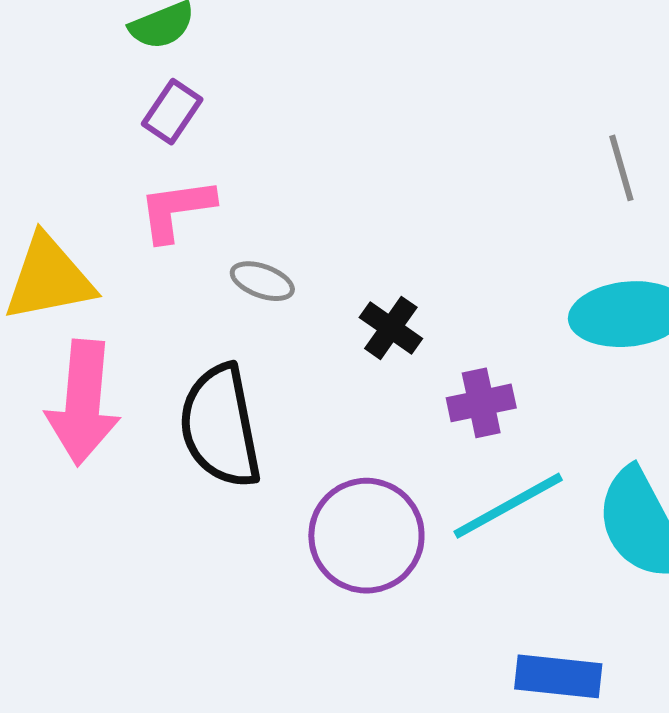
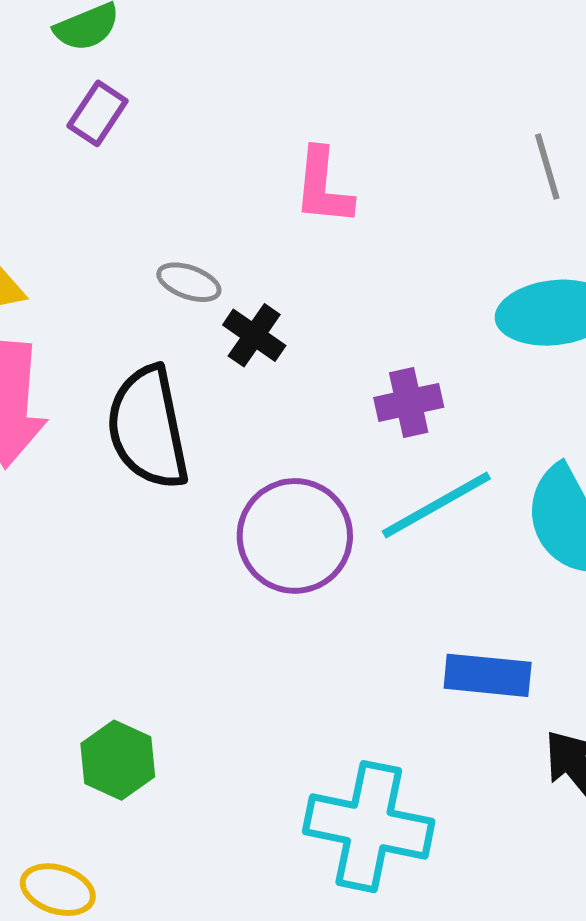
pink L-shape: (176, 210) -> (323, 187), moved, turned -76
black cross: (391, 328) -> (254, 335), moved

